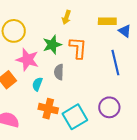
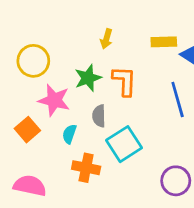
purple circle: (109, 107) -> (176, 181), moved
cyan square: (75, 117) -> (124, 144), moved

